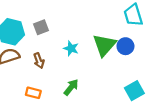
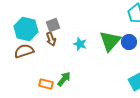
brown arrow: (39, 61) -> (51, 39), moved
green arrow: (71, 87) -> (64, 79), moved

